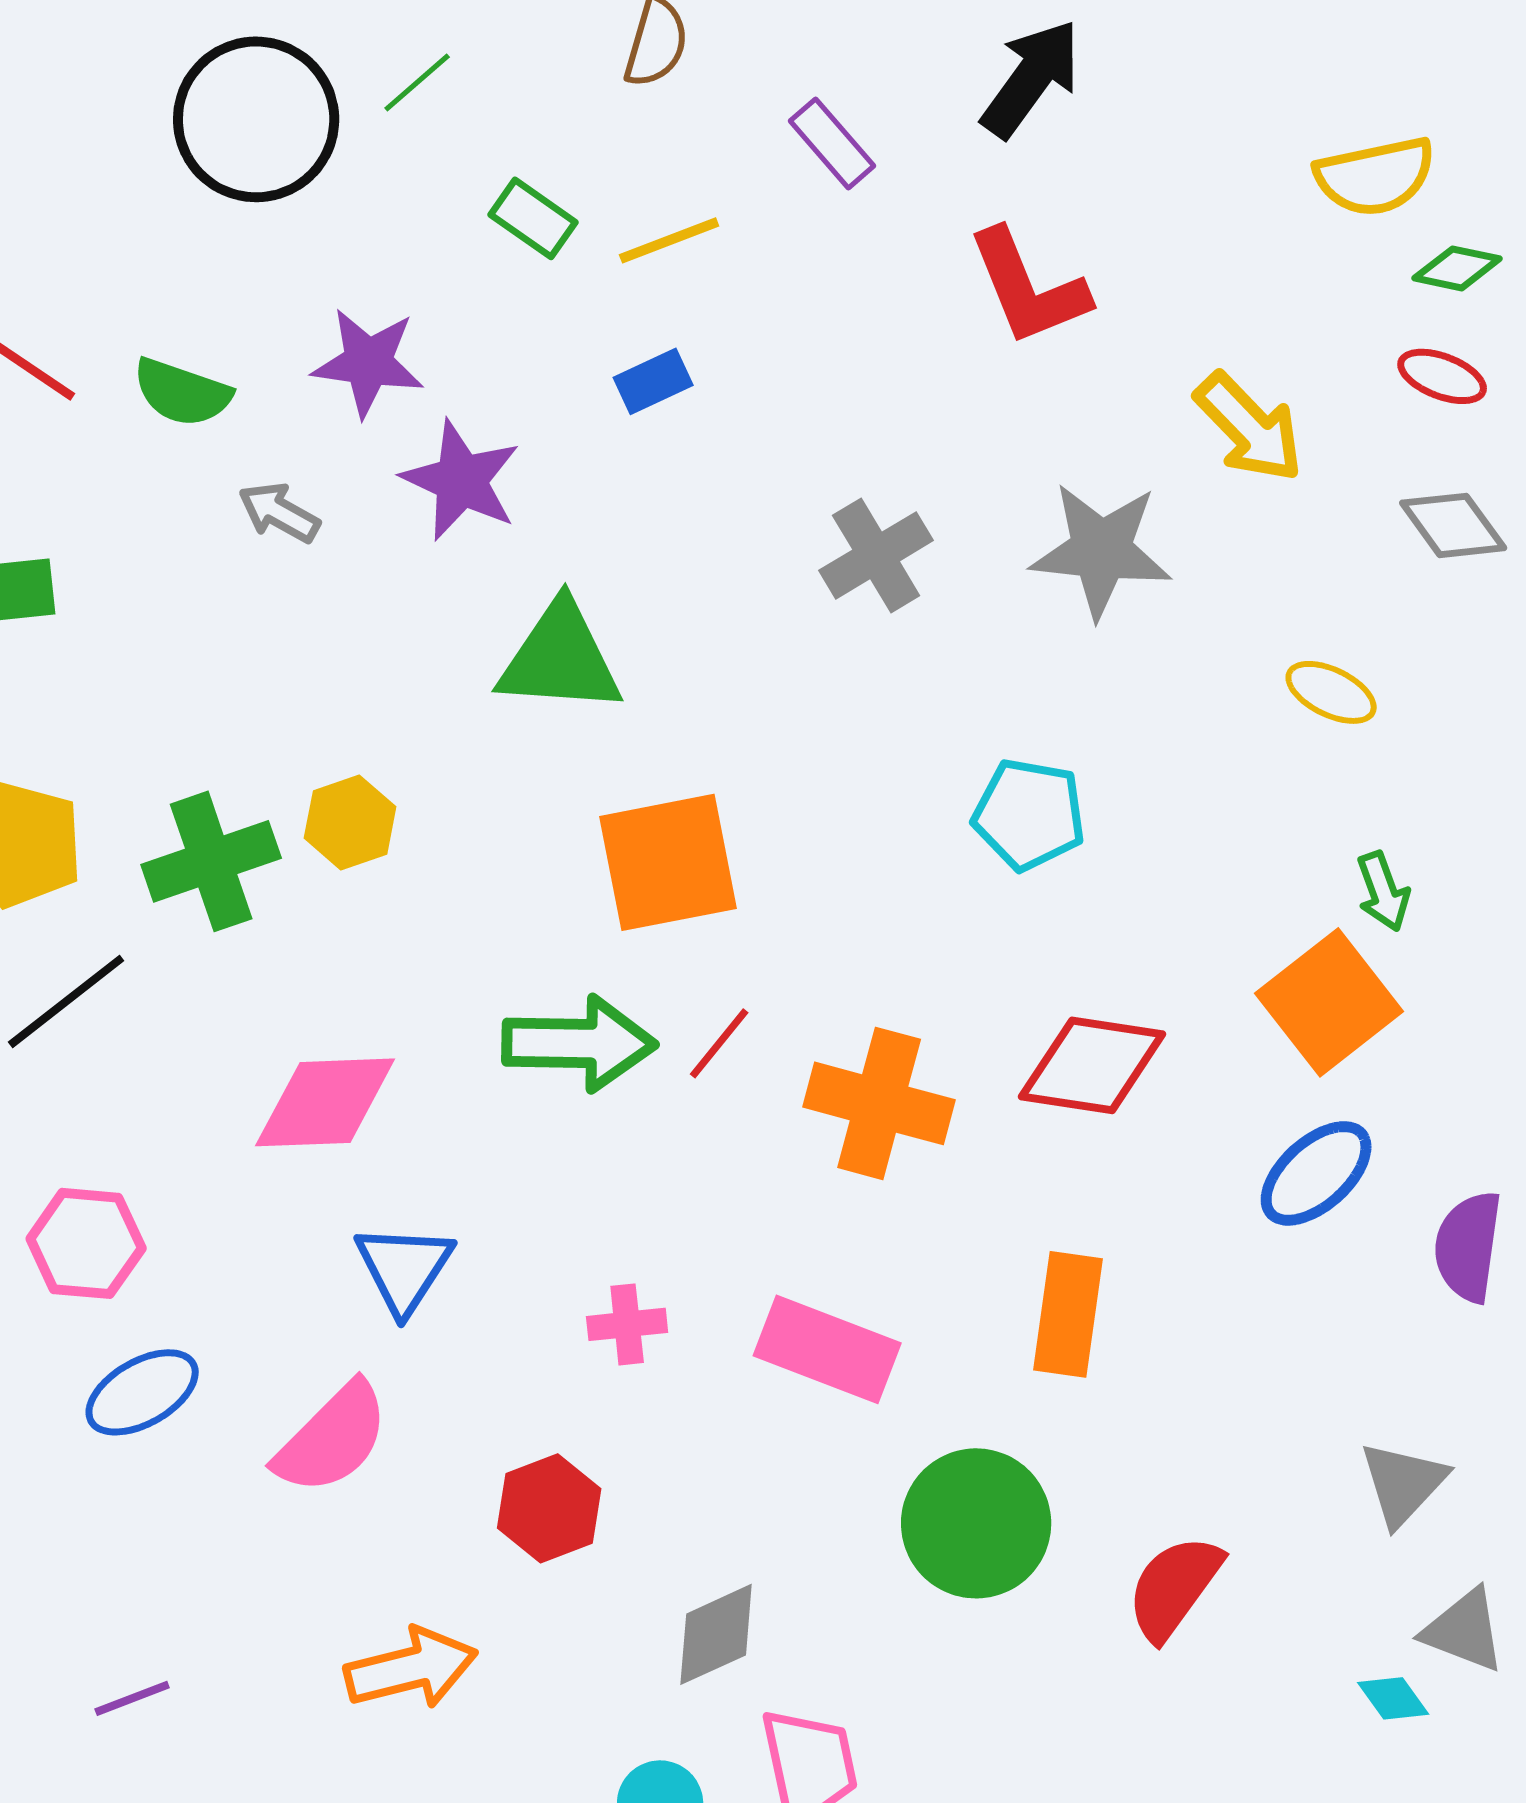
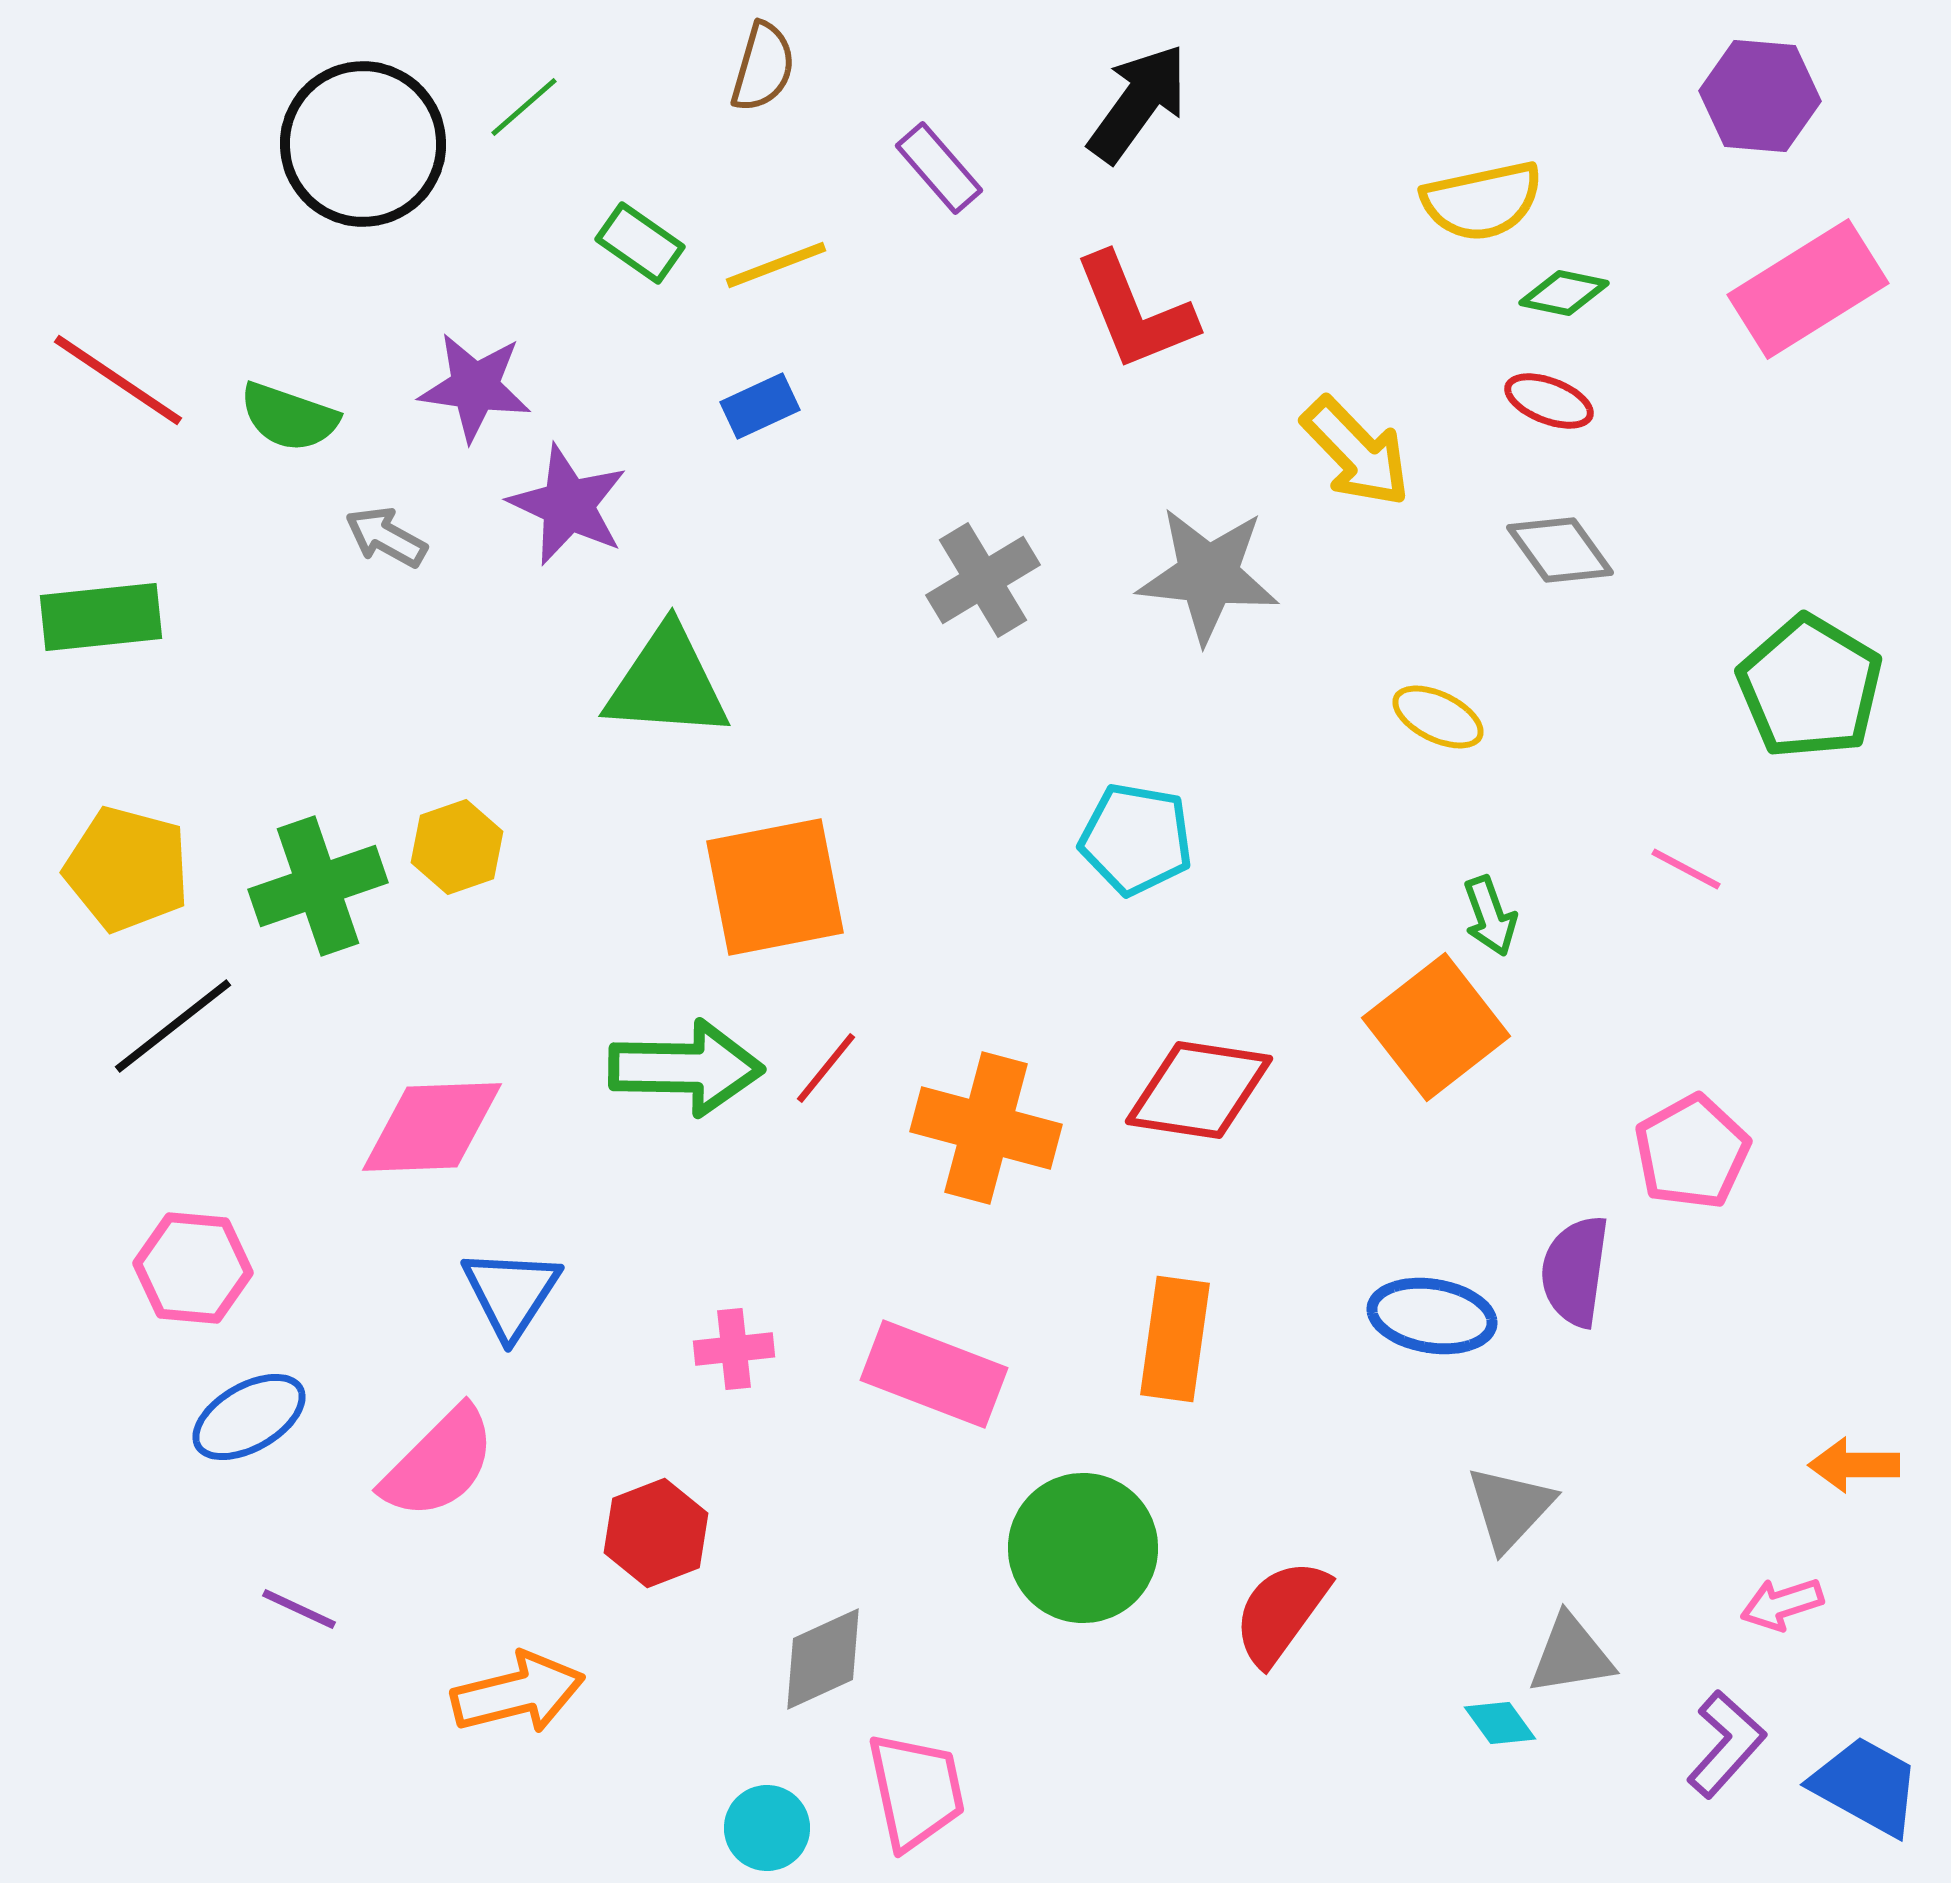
blue ellipse: (1316, 1173) -> (1432, 1316), moved, turned 51
gray triangle: (1464, 1630) -> (1571, 1655), turned -30
purple line: (132, 1698) -> (299, 1609), moved, turned 46

